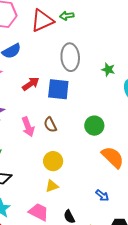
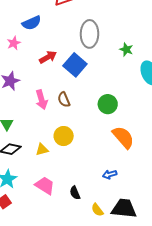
blue square: (58, 89) -> (75, 65), turned 30
yellow triangle: (52, 186) -> (42, 149), moved
blue arrow: (102, 195) -> (110, 174), turned 120

